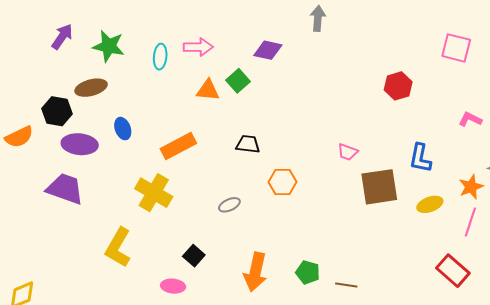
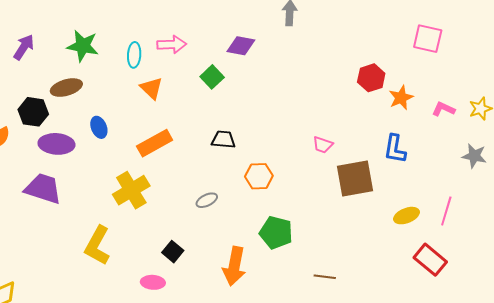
purple arrow: (62, 37) -> (24, 47), moved
orange triangle: (208, 90) -> (151, 88), moved, turned 40
orange star: (471, 187) -> (401, 98), moved
yellow cross: (154, 193) -> (131, 190), turned 30
yellow ellipse: (430, 204) -> (406, 216), moved
green pentagon: (308, 272) -> (276, 233), moved, size x1.4

